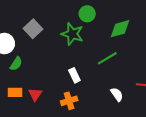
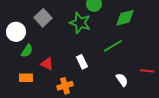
red triangle: (35, 94) -> (47, 64), moved, turned -40
orange cross: (69, 101) -> (65, 86), moved

